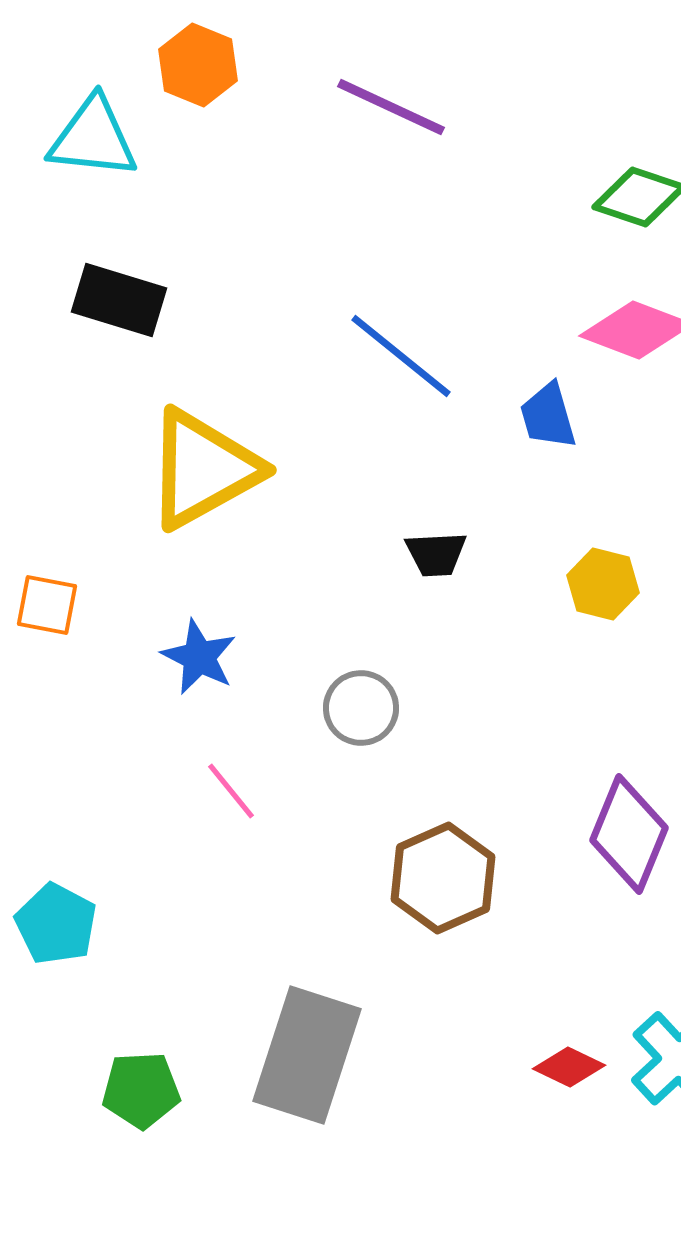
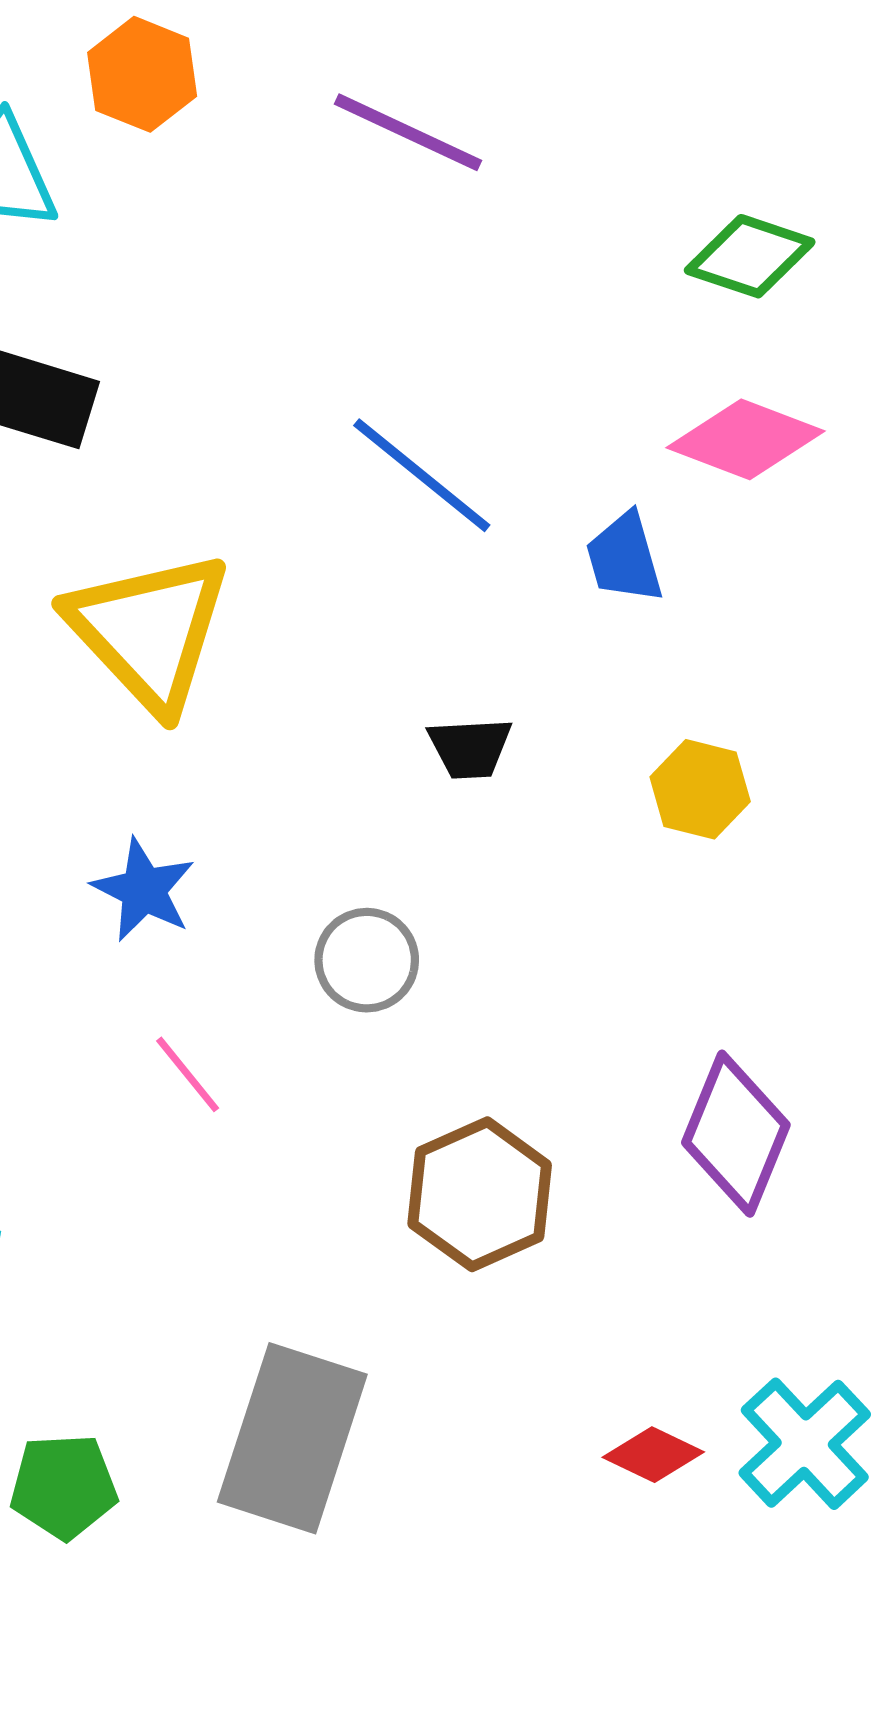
yellow triangle: (203, 469) -> (149, 631), turned -44

